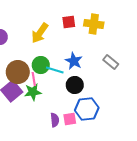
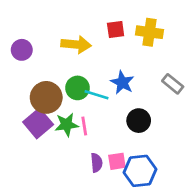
yellow arrow: (40, 33) -> (76, 44), turned -120
pink line: (34, 79) -> (84, 126), moved
black circle: (75, 85) -> (139, 121), moved
blue hexagon: (87, 109) -> (140, 171), moved

